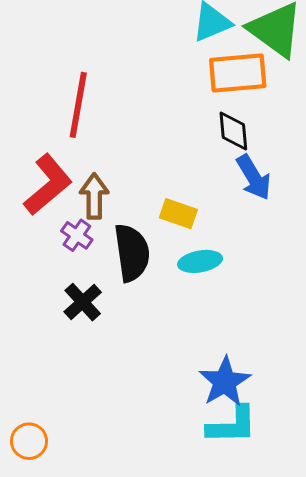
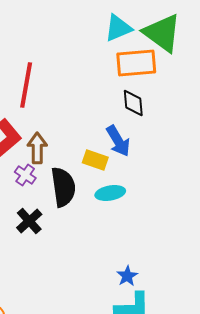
blue arrow: (254, 177) -> (118, 141), moved
blue star: (225, 382) -> (127, 276), size x0.6

